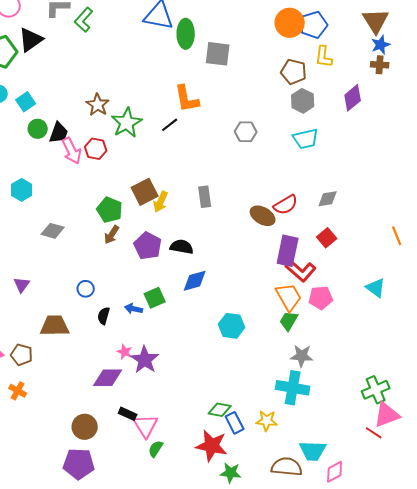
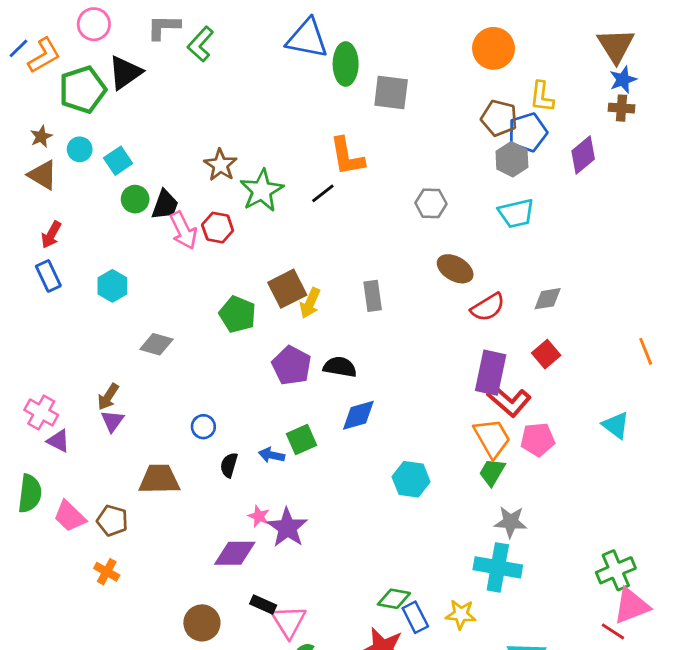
blue pentagon: (314, 25) -> (528, 132), moved
brown ellipse: (263, 216) -> (455, 269), moved
brown arrow: (112, 235) -> (108, 397), moved

